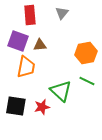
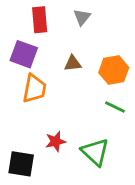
brown triangle: (40, 45) -> (73, 63), moved
green triangle: (61, 91) -> (95, 152), moved
black square: (16, 106) -> (21, 164), moved

